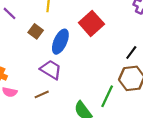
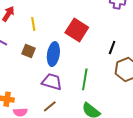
black line: (131, 53) -> (112, 48), moved
green line: (107, 96) -> (85, 79), moved

